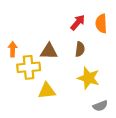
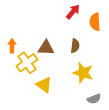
red arrow: (78, 22) -> (73, 12), moved
yellow cross: (29, 67) -> (27, 63), turned -30
yellow triangle: (47, 91) -> (44, 85), turned 42

